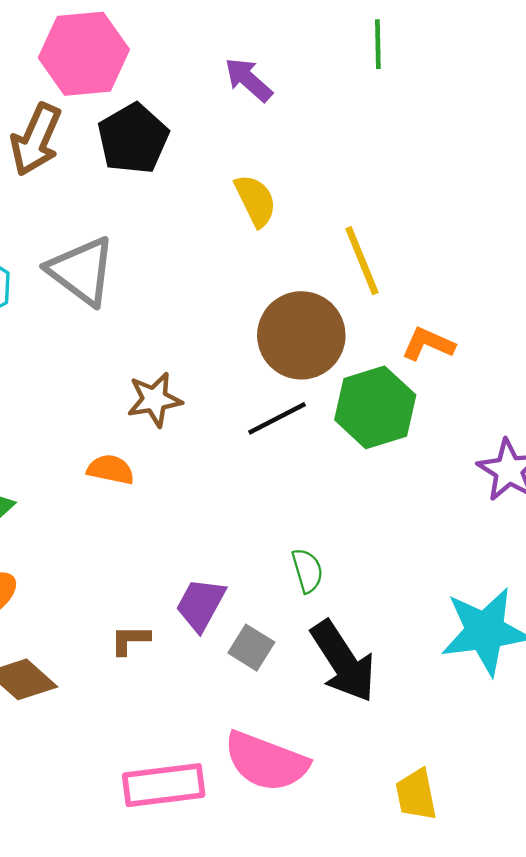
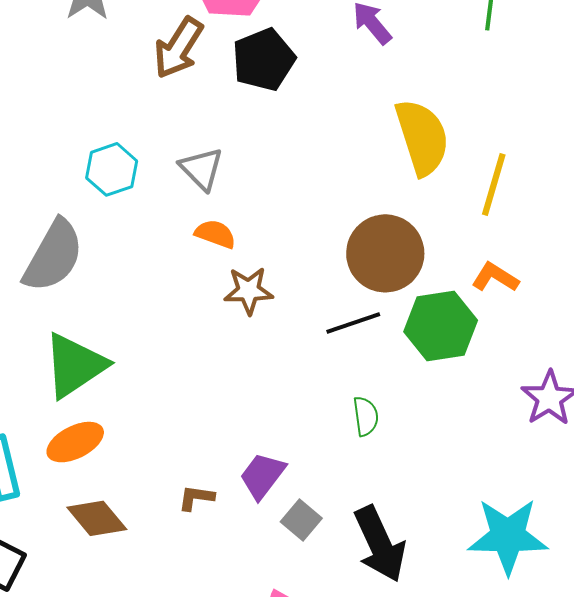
yellow semicircle: (255, 201) -> (422, 137), moved, size x1.6
yellow line: (362, 261) -> (494, 184), moved, turned 30
gray triangle: (82, 271) -> (201, 169), size x0.7
orange semicircle: (111, 469) -> (215, 234), moved
green semicircle: (307, 571) -> (366, 416), moved

